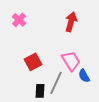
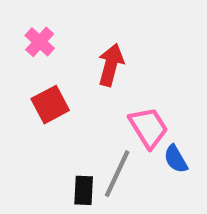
red arrow: (71, 22) -> (111, 65), moved
red square: (33, 62) -> (50, 105), moved

